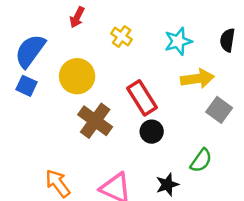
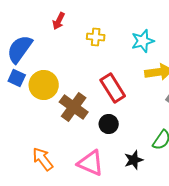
yellow cross: (122, 36) -> (96, 37), turned -30
yellow circle: (77, 76) -> (44, 85), moved
black circle: (152, 132) -> (109, 124), moved

